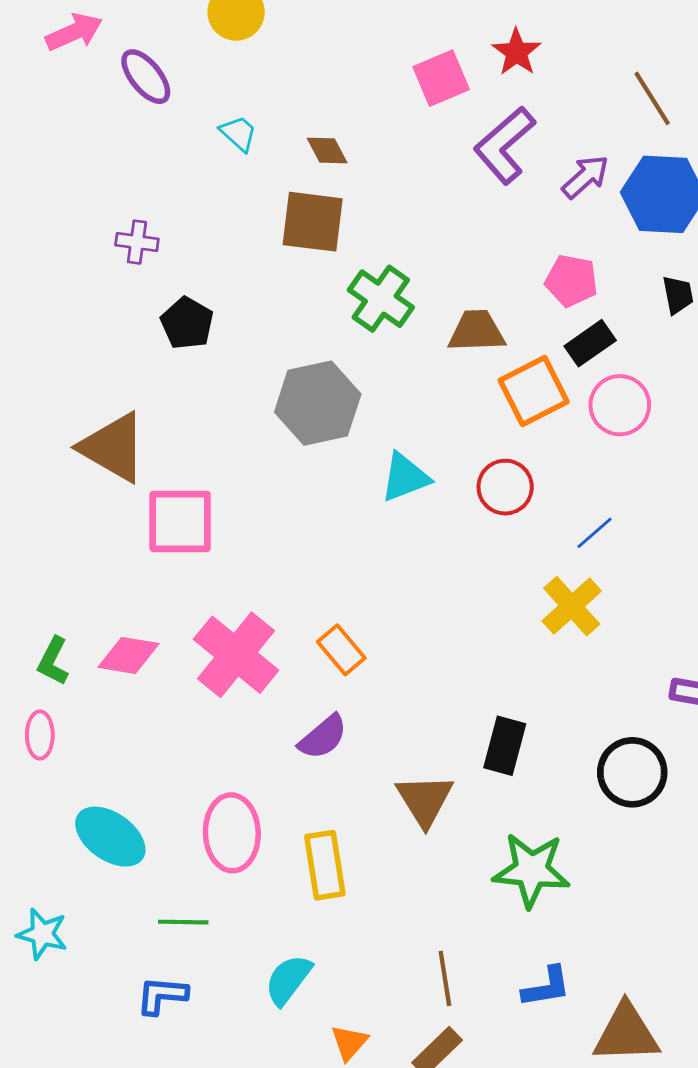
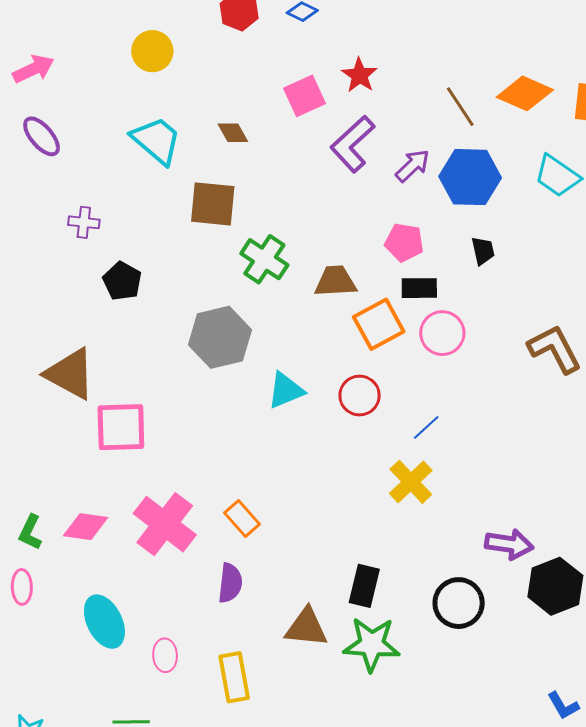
purple ellipse: (146, 77) -> (42, 136), moved
cyan trapezoid: (238, 133) -> (156, 140), size x1.8
brown diamond: (327, 151) -> (233, 133), moved
black rectangle: (590, 343) -> (419, 288), turned 36
purple semicircle: (323, 737) -> (230, 583), turned -42
brown triangle: (425, 800) -> (306, 627), turned -51
pink ellipse: (232, 833) -> (165, 655), size x0.6
cyan ellipse: (110, 837) -> (104, 622), moved, turned 30
green star: (531, 870) -> (372, 644), moved

